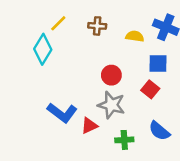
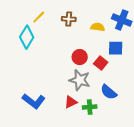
red square: (150, 89) -> (101, 63), moved
blue L-shape: (62, 113) -> (34, 101), moved
red triangle: (89, 126) -> (71, 102), moved
blue semicircle: (159, 131) -> (109, 92), moved

